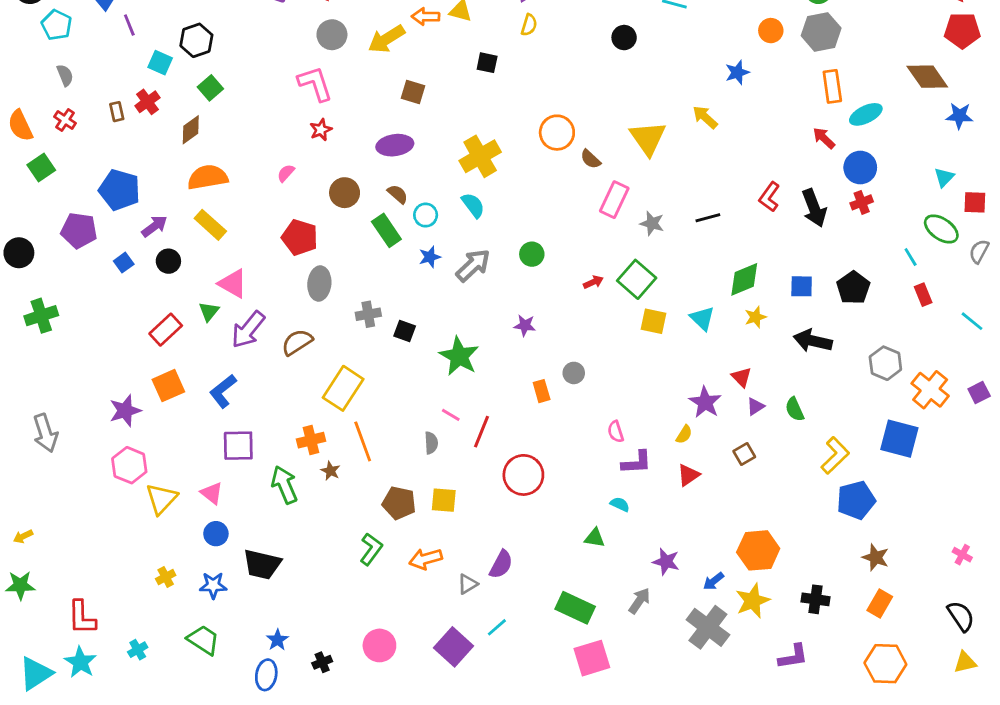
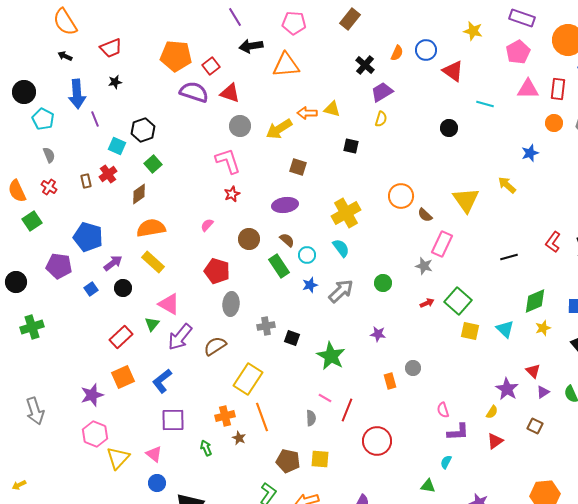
gray star: (652, 223) -> (424, 266), moved
brown square: (744, 454) -> (535, 426), turned -35
green arrow: (284, 485) -> (206, 448), size x0.6
cyan semicircle: (620, 504) -> (446, 462), turned -88

